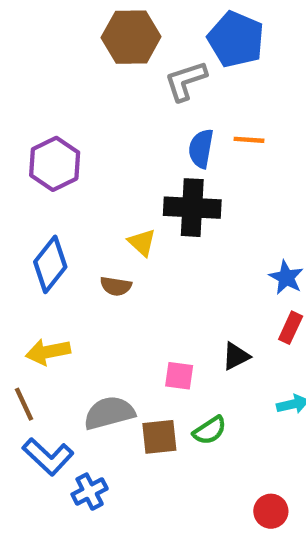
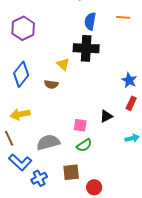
orange line: (249, 140) -> (123, 17), moved
green semicircle: (210, 430) -> (84, 145), moved
brown square: (159, 437) -> (71, 172), moved
red circle: (271, 511) -> (94, 187), moved

